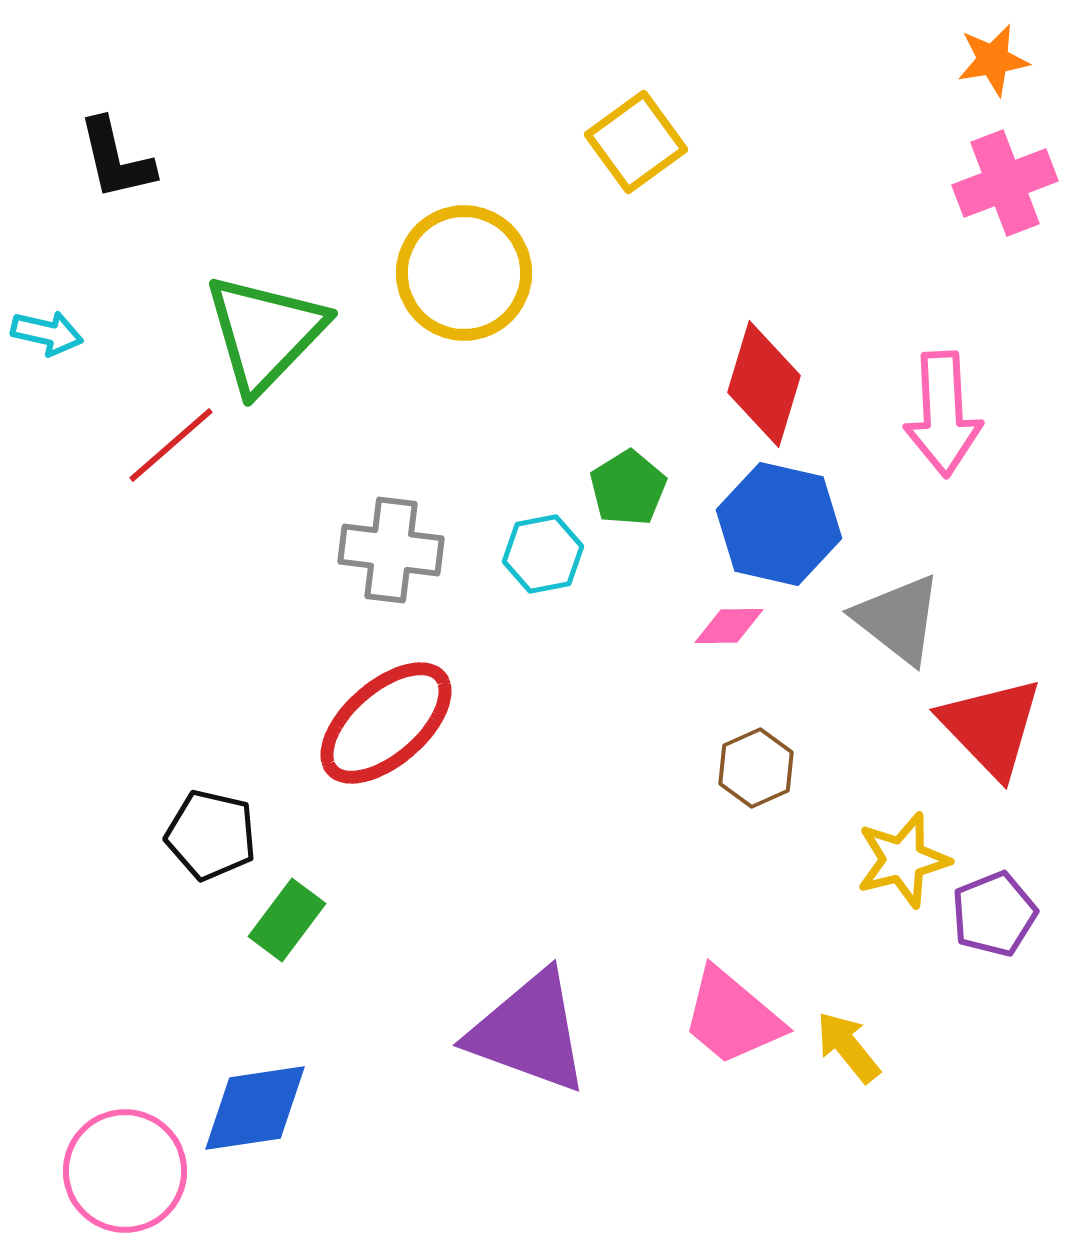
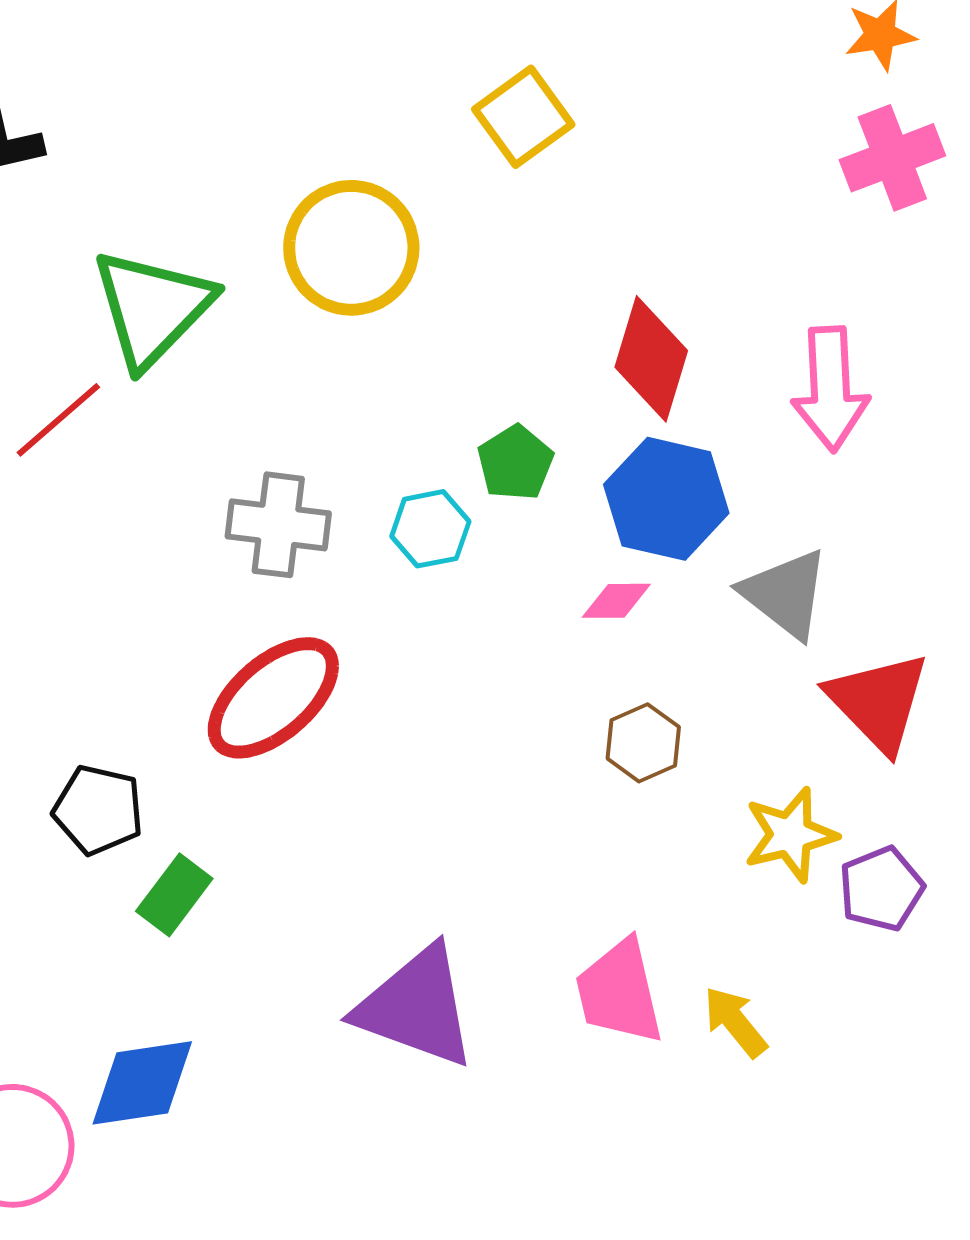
pink trapezoid: (732, 1017) -> (619, 992), turned 37

